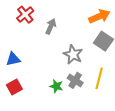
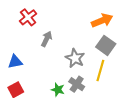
gray arrow: (51, 26) -> (47, 39), moved
yellow line: (99, 78) -> (100, 71), moved

